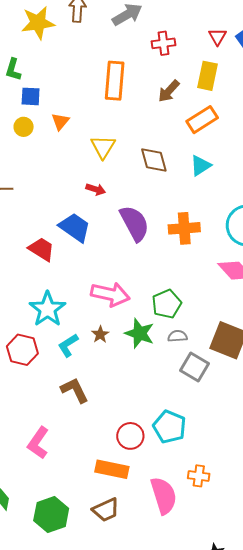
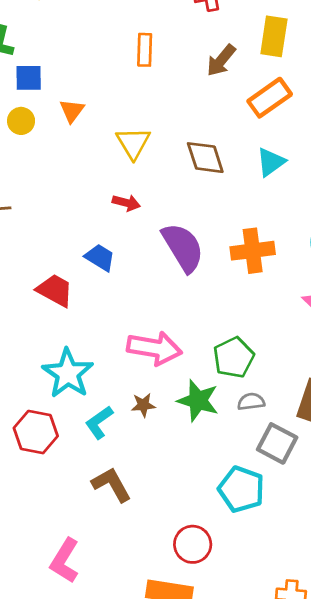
orange rectangle: (115, 81) -> (145, 50), size x0.6
blue trapezoid: (75, 227) -> (100, 257), size x0.7
brown star: (100, 334) -> (143, 405), turned 30
cyan pentagon: (169, 427) -> (241, 489), moved

